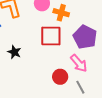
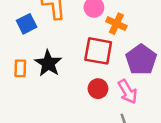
black star: (14, 52) -> (48, 63), size x1.5
red circle: (60, 77) -> (98, 89), moved

